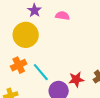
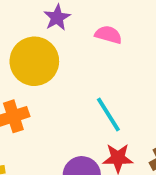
cyan line: (41, 72) -> (108, 114), moved

